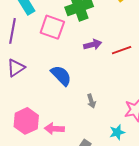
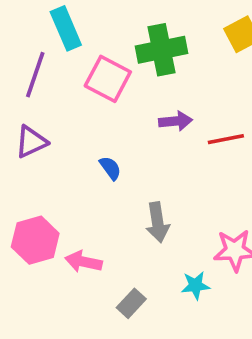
blue semicircle: (61, 75) -> (110, 168), size x0.6
gray arrow: (91, 101) -> (158, 222), size x1.5

